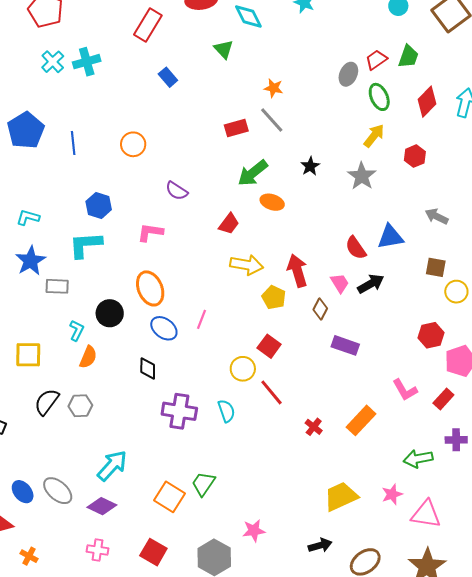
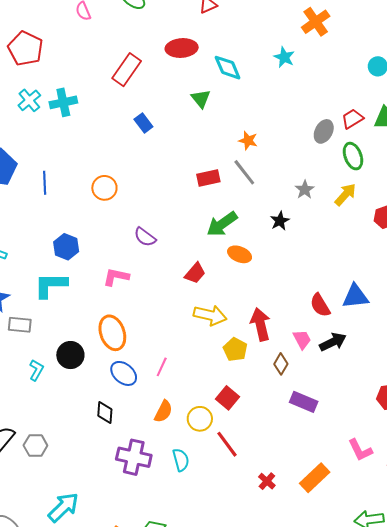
gray star: (362, 176) -> (305, 190), moved, size x0.7
orange semicircle: (88, 357) -> (163, 411), moved

